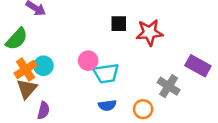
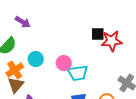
black square: (119, 24) -> (98, 34), moved
cyan circle: (43, 66) -> (36, 59), moved

